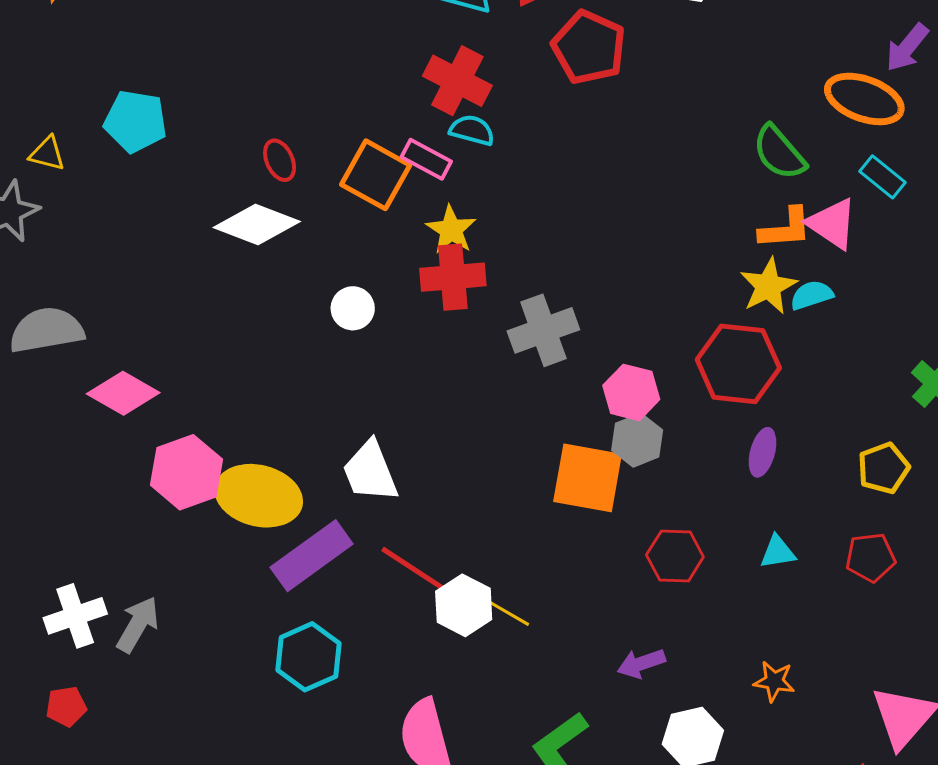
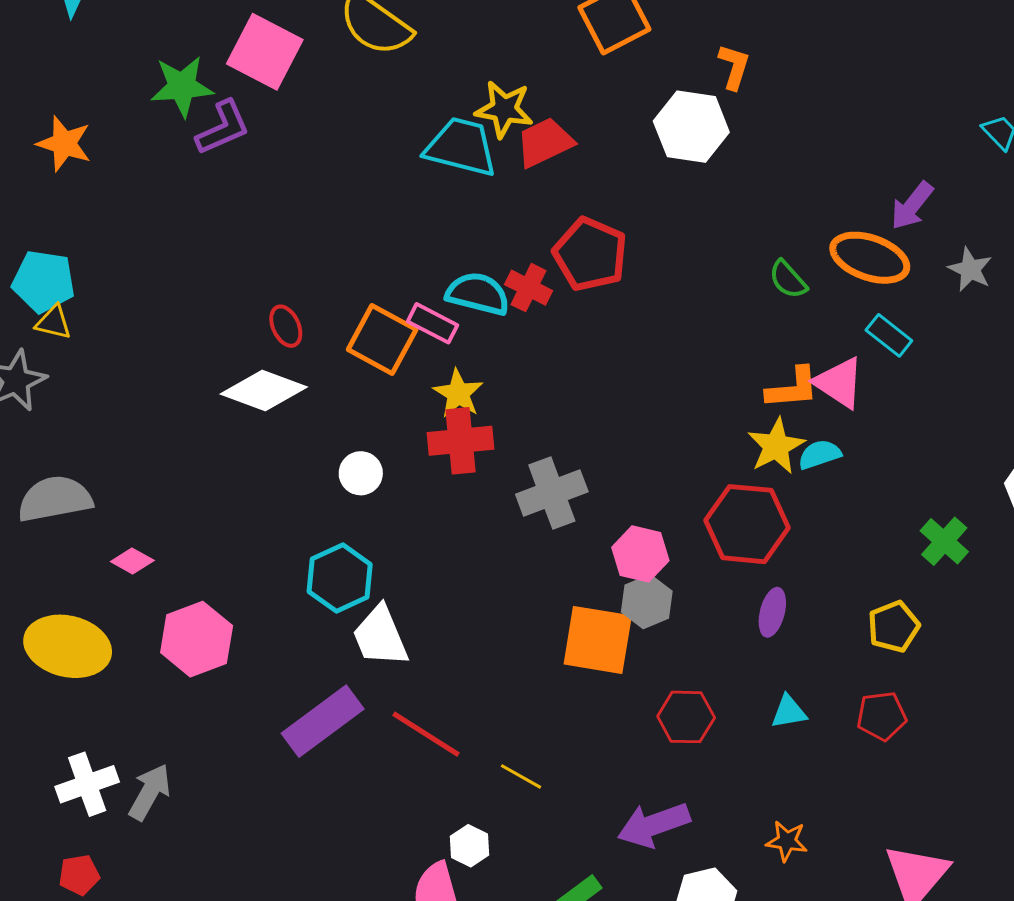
red pentagon: (589, 47) -> (590, 254), moved
red cross: (457, 81) -> (528, 288), moved, size x0.7
cyan pentagon: (135, 121) -> (44, 281), moved
cyan semicircle: (472, 130) -> (478, 294), size x1.4
green semicircle: (779, 153) -> (788, 279), moved, size x0.7
pink diamond: (123, 393) -> (132, 561), size x0.6
yellow ellipse: (259, 496) -> (68, 646), moved
white hexagon: (464, 605) -> (469, 846), moved, size x0.7
cyan hexagon: (309, 657) -> (340, 578), moved
purple arrow: (641, 663) -> (654, 825), size x1.5

